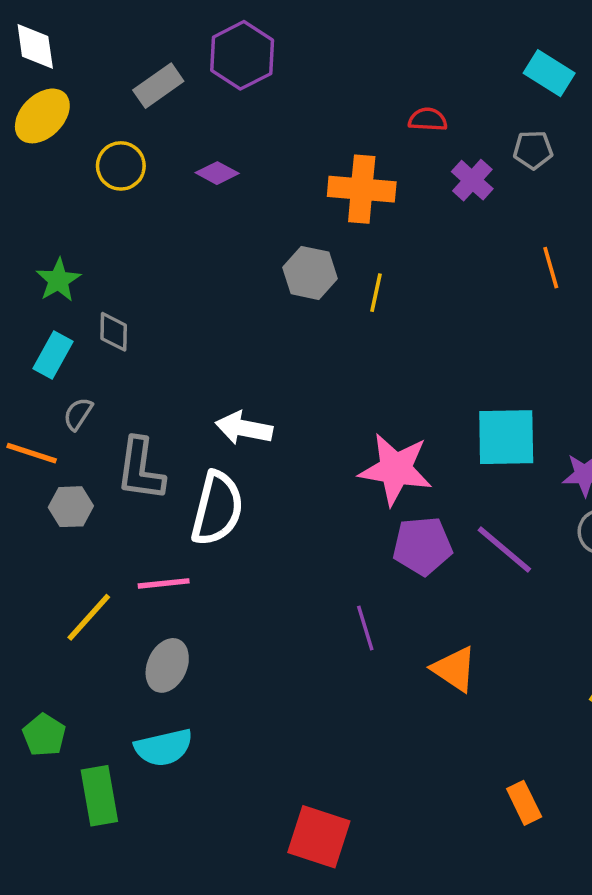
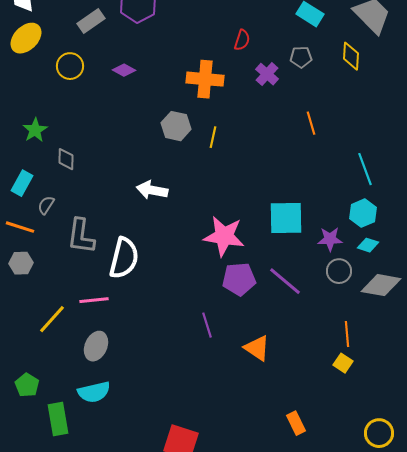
red semicircle: (428, 120) -> (242, 40), turned 105
cyan rectangle: (53, 355) -> (22, 183), moved
white arrow: (244, 428) -> (152, 190), moved
gray hexagon: (71, 507) -> (21, 263), moved

